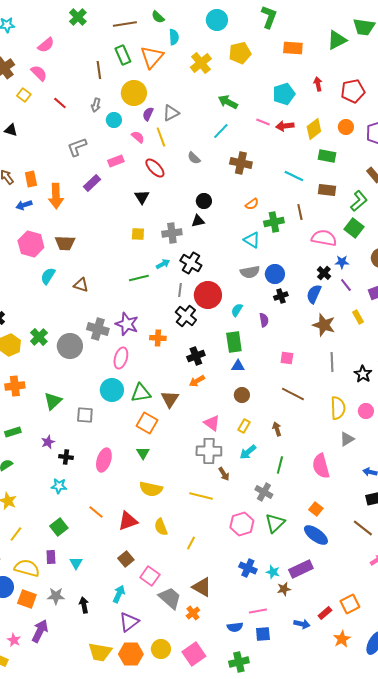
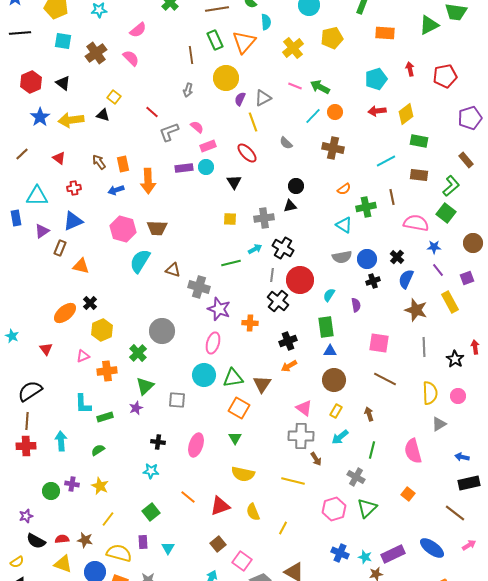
yellow square: (24, 95) -> (114, 97), moved
red line: (60, 103) -> (152, 112), moved
cyan circle: (114, 120) -> (206, 167), moved
pink line: (263, 122) -> (295, 86), moved
orange circle: (346, 127) -> (335, 112), moved
pink semicircle: (138, 137) -> (197, 127), moved
cyan line: (294, 176) -> (386, 161), turned -54
purple rectangle: (92, 183) -> (184, 168), turned 36
black cross: (324, 273) -> (397, 257), moved
cyan semicircle: (48, 276) -> (140, 261), size x1.4
yellow rectangle: (358, 317) -> (450, 302), size x1.5
gray cross: (98, 329) -> (199, 287), moved
green cross: (39, 337) -> (138, 353), moved
pink square: (287, 358) -> (379, 343), size x1.5
brown circle: (242, 395) -> (334, 380), size x1.5
purple star: (48, 442) -> (136, 408), moved
blue ellipse: (316, 535) -> (432, 548), moved

